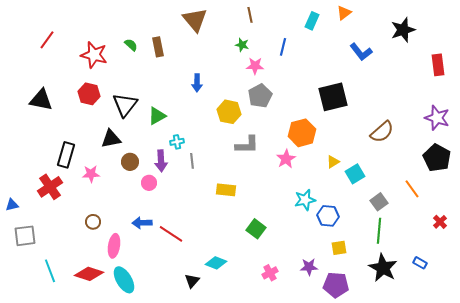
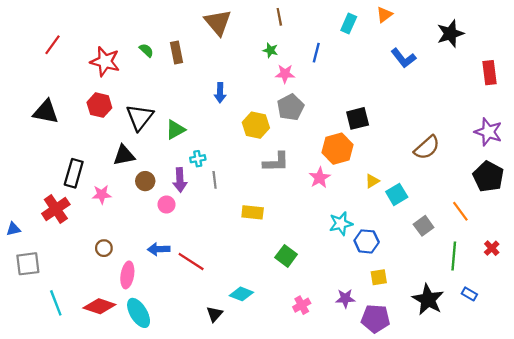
black square: (333, 97) -> (358, 118), moved, size x0.7
green line: (379, 231) -> (454, 256), moved

